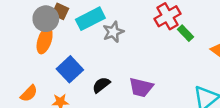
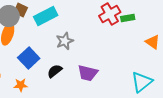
gray star: (113, 32) -> (65, 41), moved
green rectangle: (186, 33) -> (128, 18), moved, turned -56

